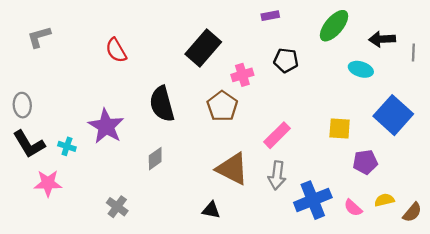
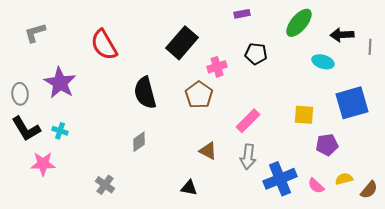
red semicircle: (116, 50) -> (104, 45), size x1.4
blue square: (393, 115) -> (352, 103), turned 32
purple star: (106, 126) -> (60, 83), moved
brown triangle: (232, 169) -> (208, 151), size x0.6

